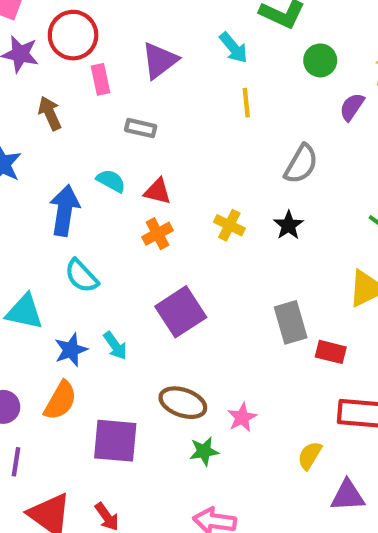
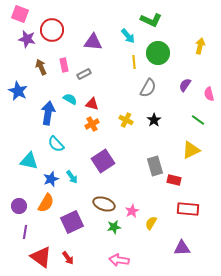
purple triangle: (160, 60) -> (93, 42), turned 42
green circle: (320, 60) -> (158, 53), moved, size x1.5
pink rectangle: (100, 79) -> (64, 65), moved
purple semicircle: (352, 107) -> (185, 85), moved
gray rectangle: (141, 128) -> (84, 74), turned -40
gray semicircle: (301, 164) -> (148, 88), moved
purple square: (115, 441) -> (72, 222), turned -30
yellow semicircle: (310, 455) -> (151, 223), moved

